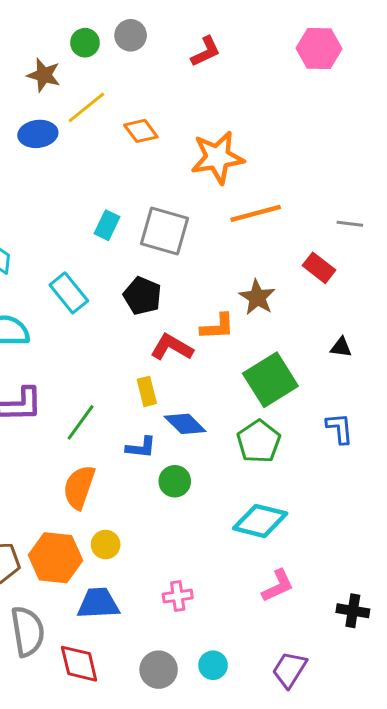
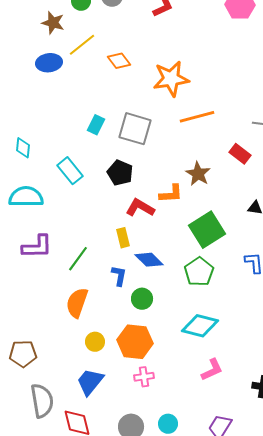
blue L-shape: (141, 447) -> (119, 276), turned -85
orange hexagon: (56, 558) -> (135, 342), moved
blue trapezoid: (98, 603) -> (90, 382), turned -48

